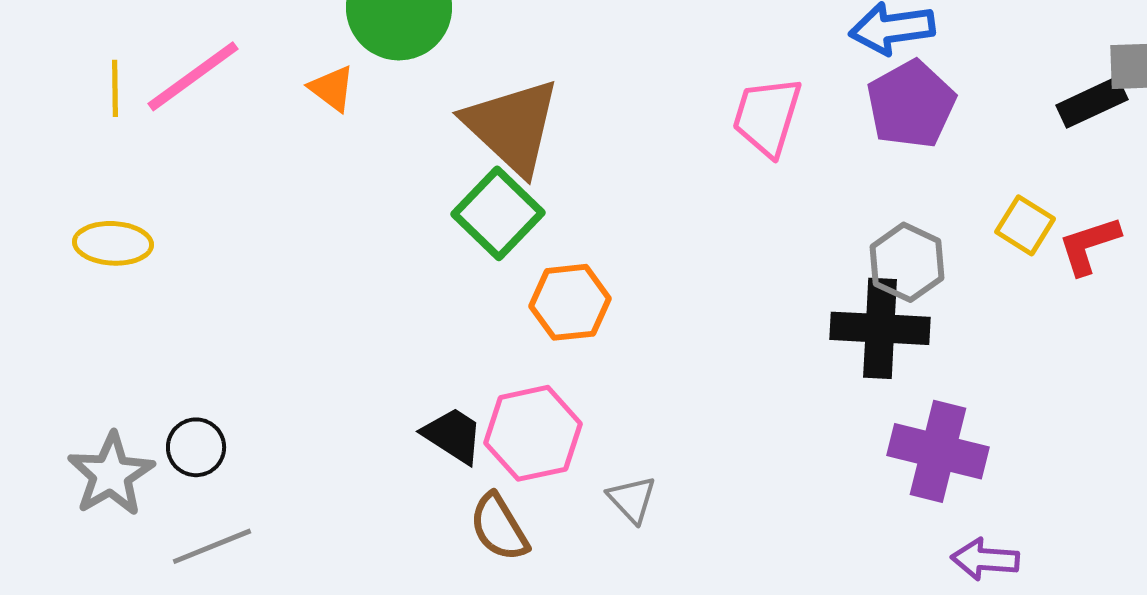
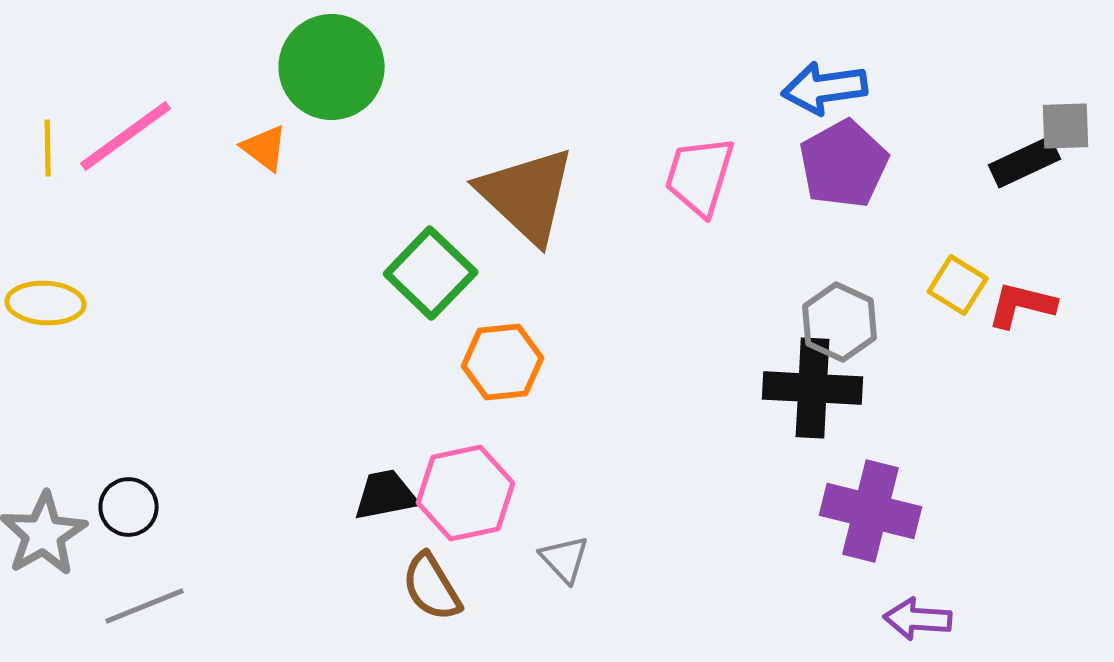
brown triangle: (512, 126) -> (527, 195), moved
red L-shape: (1089, 245) -> (1022, 305), turned 32
black trapezoid: (453, 435) -> (386, 495), turned -44

